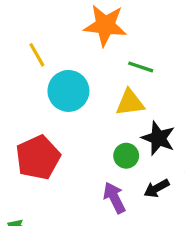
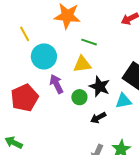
purple arrow: (114, 198) -> (56, 84), moved

